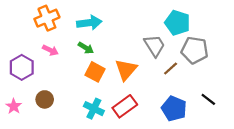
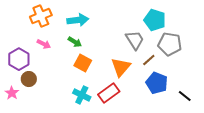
orange triangle: (126, 70) -> (121, 67), moved
brown circle: (45, 99) -> (29, 79), moved
black line: (208, 99) -> (185, 96), moved
blue pentagon: (174, 109) -> (157, 83), moved

